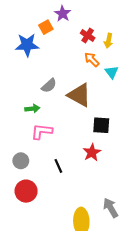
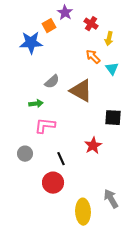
red cross: (88, 35) -> (91, 24), moved
black square: (101, 125) -> (113, 118), moved
red circle: (26, 191) -> (53, 183), moved

